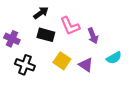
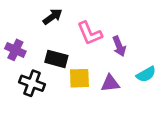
black rectangle: (46, 35) -> (56, 59), moved
yellow square: (62, 61) -> (79, 78), turned -36
purple triangle: (86, 65) -> (110, 83), turned -42

